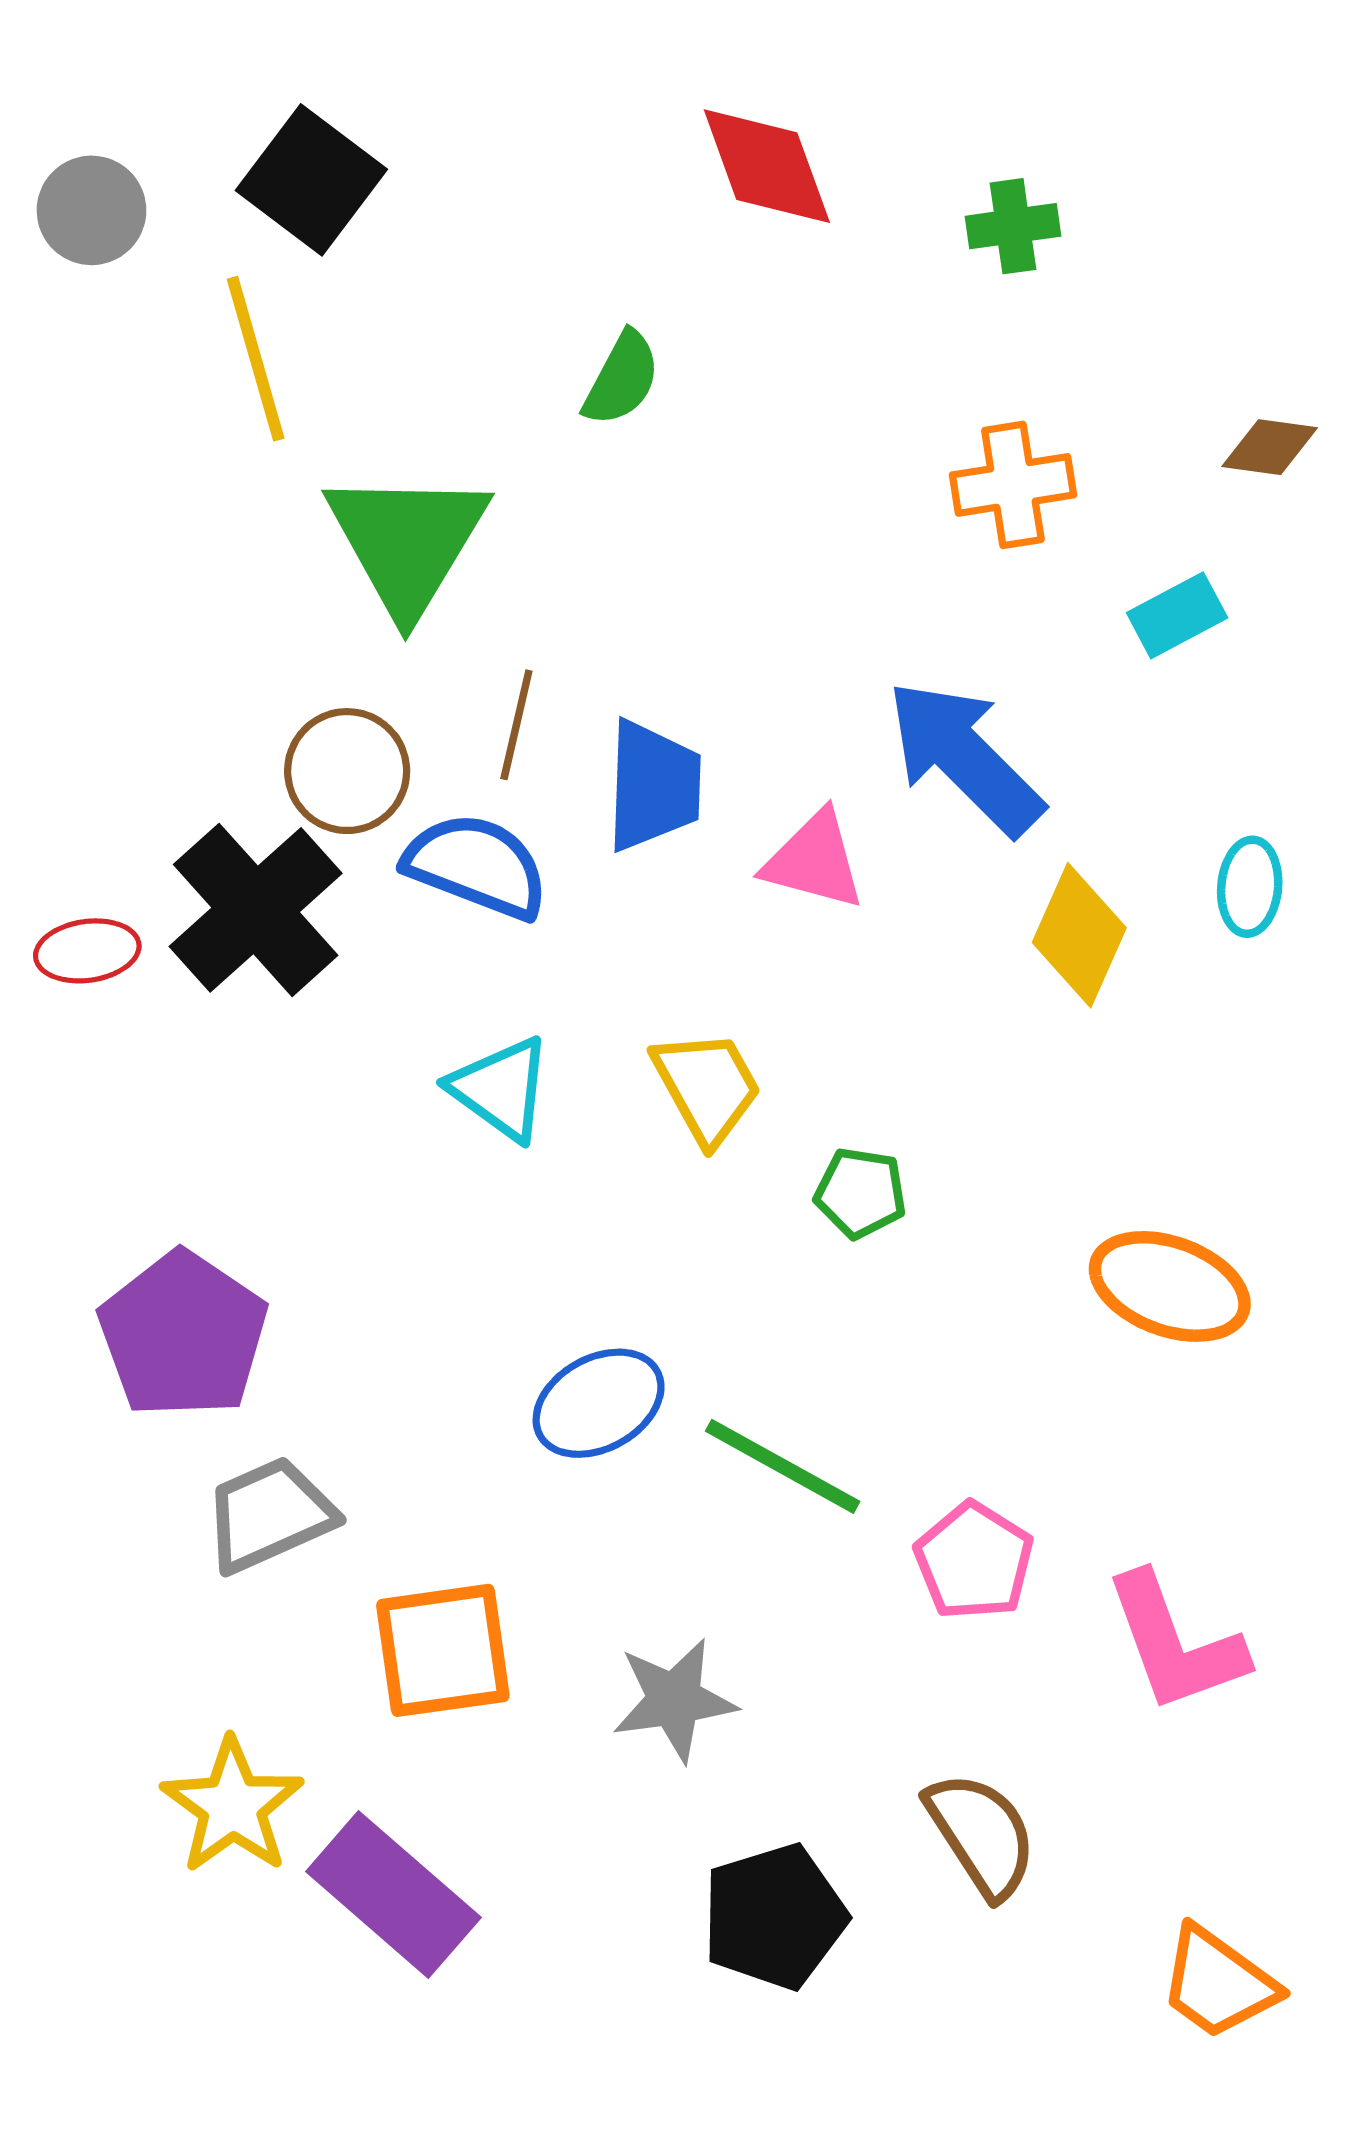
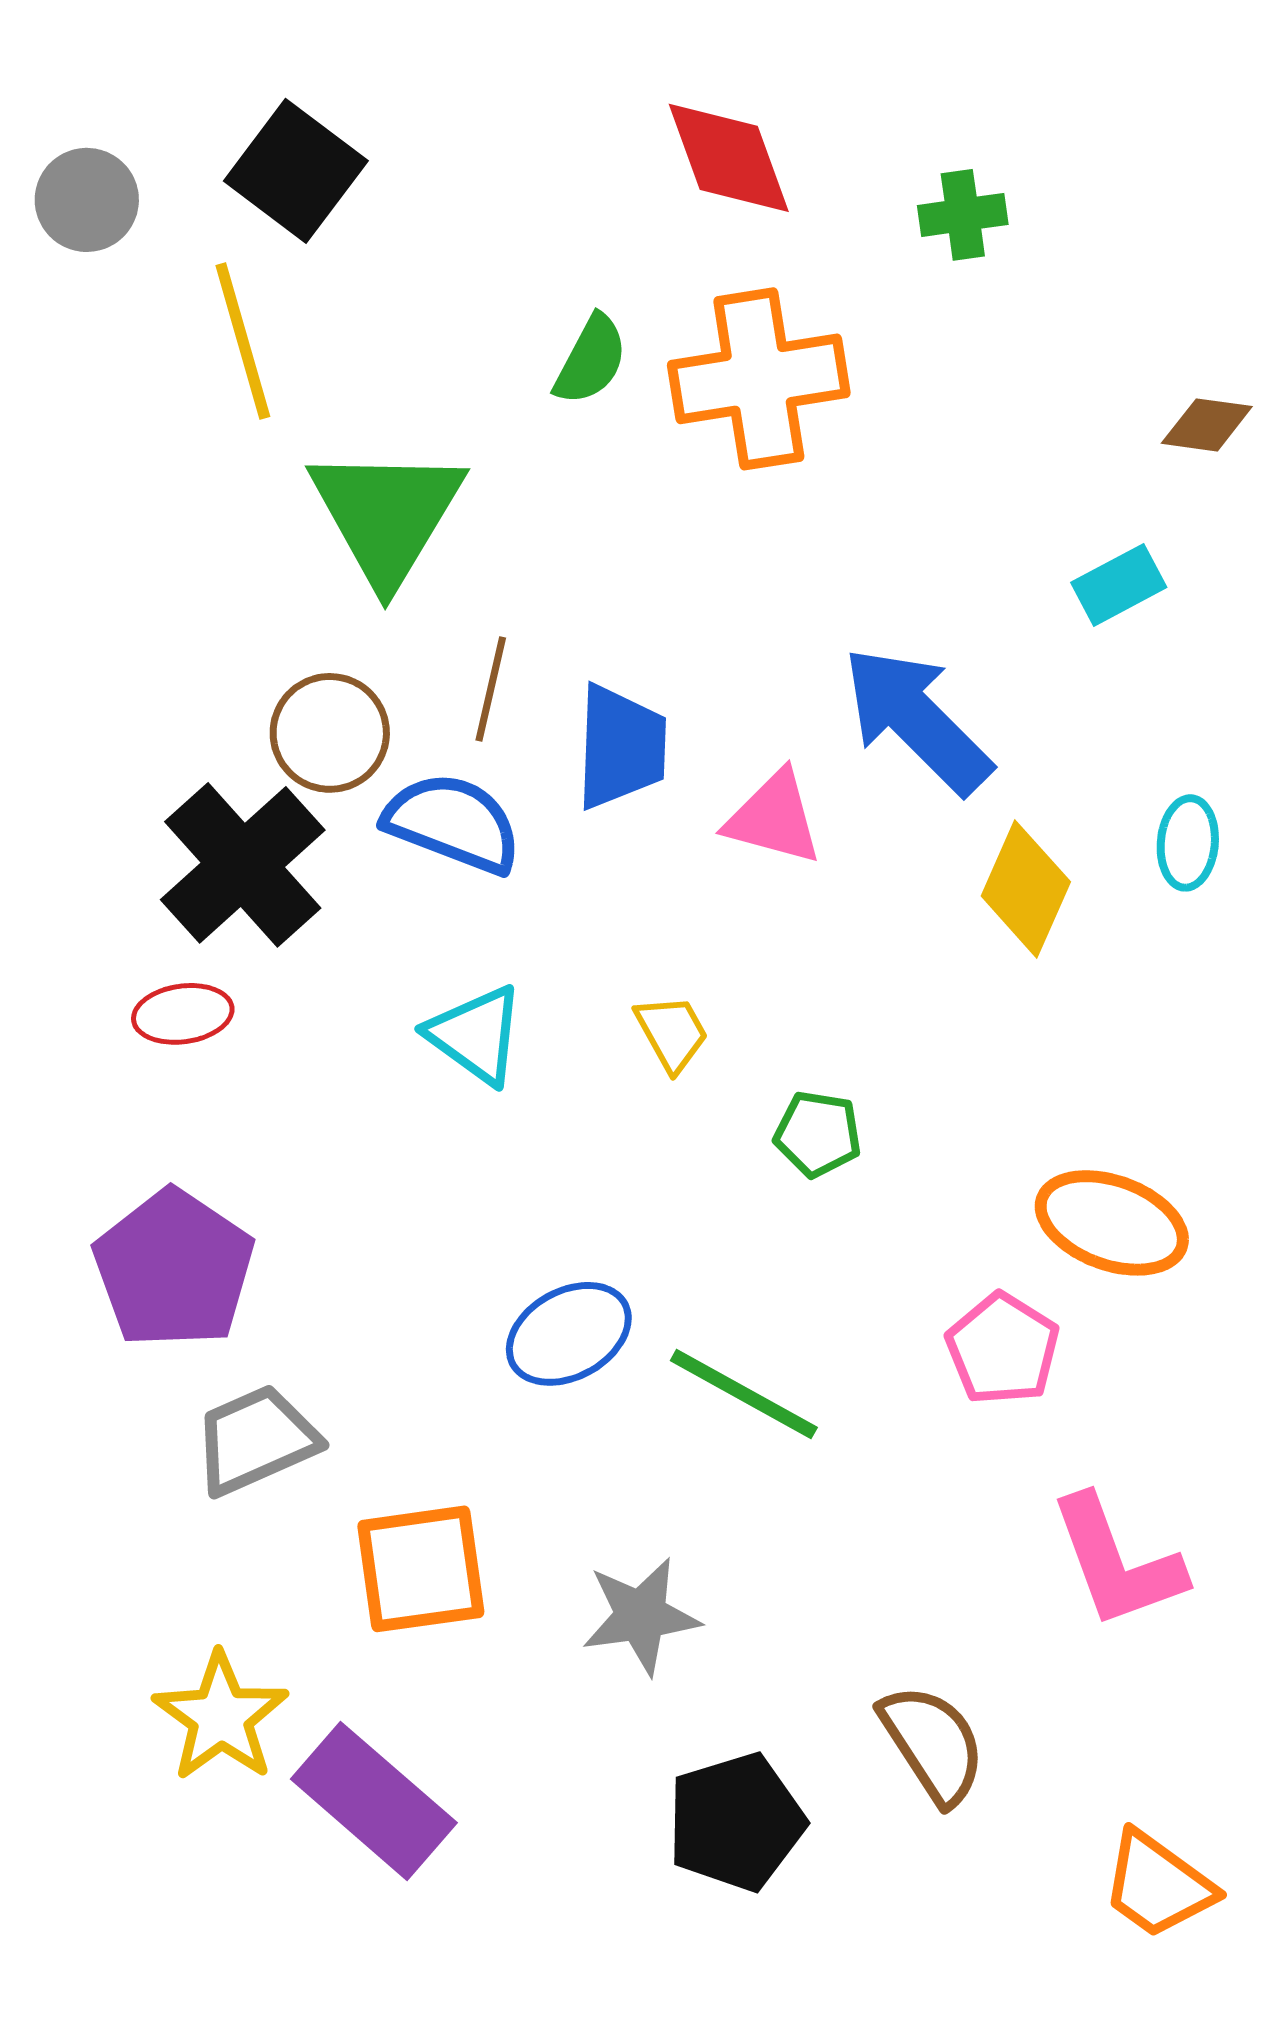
orange cross: (1013, 485) -> (759, 379), moved, size x1.5
red ellipse: (87, 951) -> (183, 1014), moved
yellow trapezoid: (707, 1087) -> (672, 1033), size x0.7
pink pentagon: (974, 1561) -> (1003, 1349), moved

